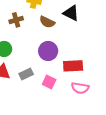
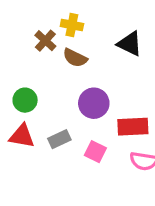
brown cross: (16, 20) -> (45, 41), moved, turned -32
brown semicircle: (47, 22) -> (75, 58), moved

